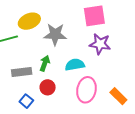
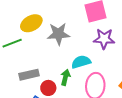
green arrow: (45, 63) -> (65, 77), moved
red circle: (48, 87) -> (48, 88), moved

